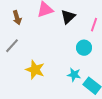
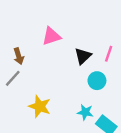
black triangle: (68, 17) -> (83, 56), moved
brown arrow: (17, 18) -> (19, 56), moved

